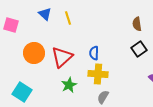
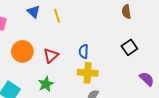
brown semicircle: (137, 24) -> (126, 12), moved
red triangle: (62, 57) -> (51, 56), size x0.7
green star: (69, 85) -> (46, 84), moved

